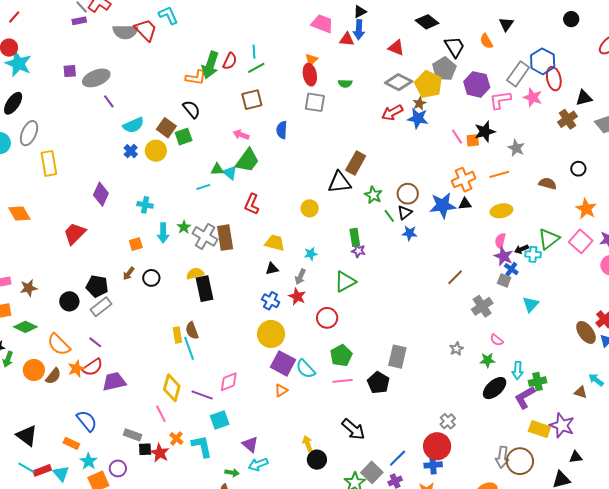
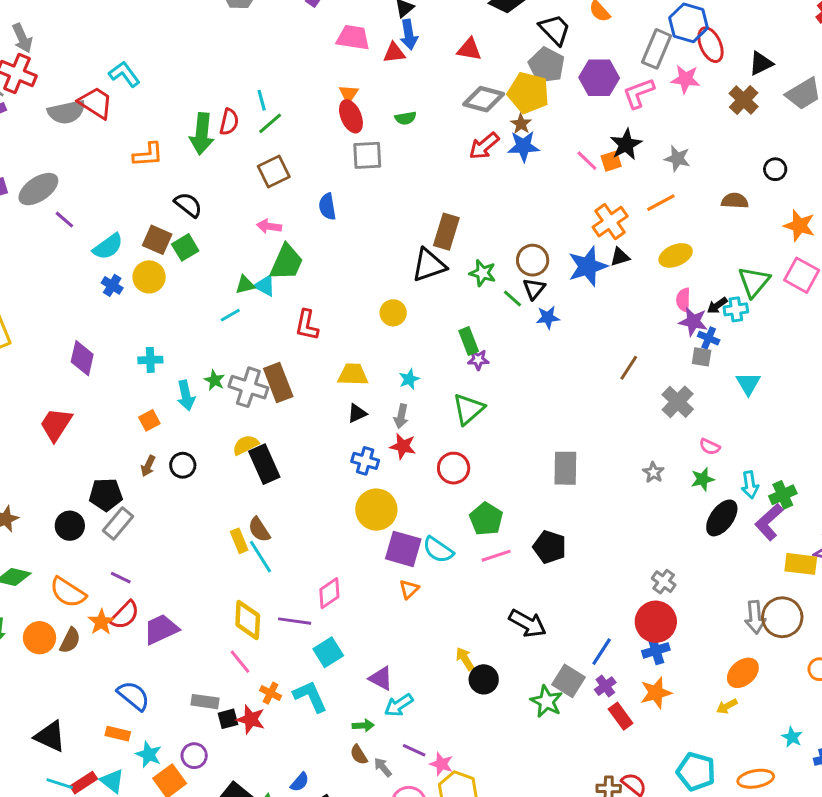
orange L-shape: (196, 78) -> (148, 155), moved
gray rectangle: (397, 357) -> (565, 468), moved

